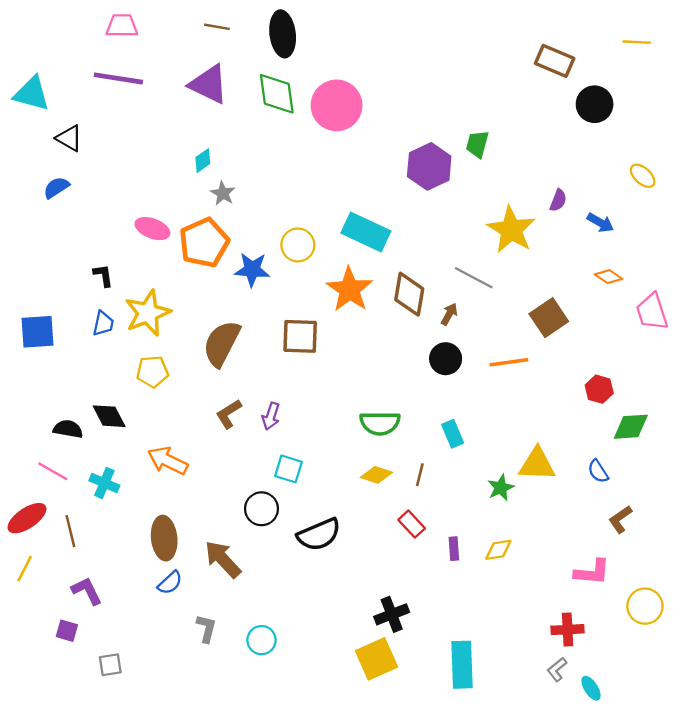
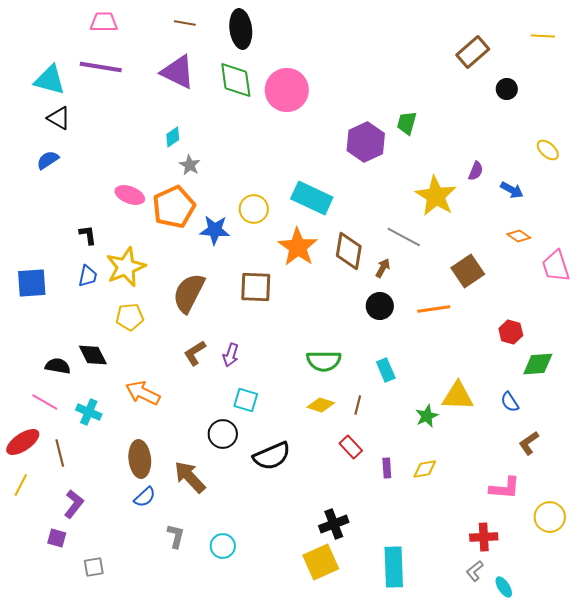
brown rectangle: (555, 61) -> (473, 52), turned -64
cyan triangle: (32, 94) -> (50, 80), moved
black circle: (595, 104) -> (507, 89), size x0.7
purple L-shape: (87, 591) -> (74, 504), turned 64

